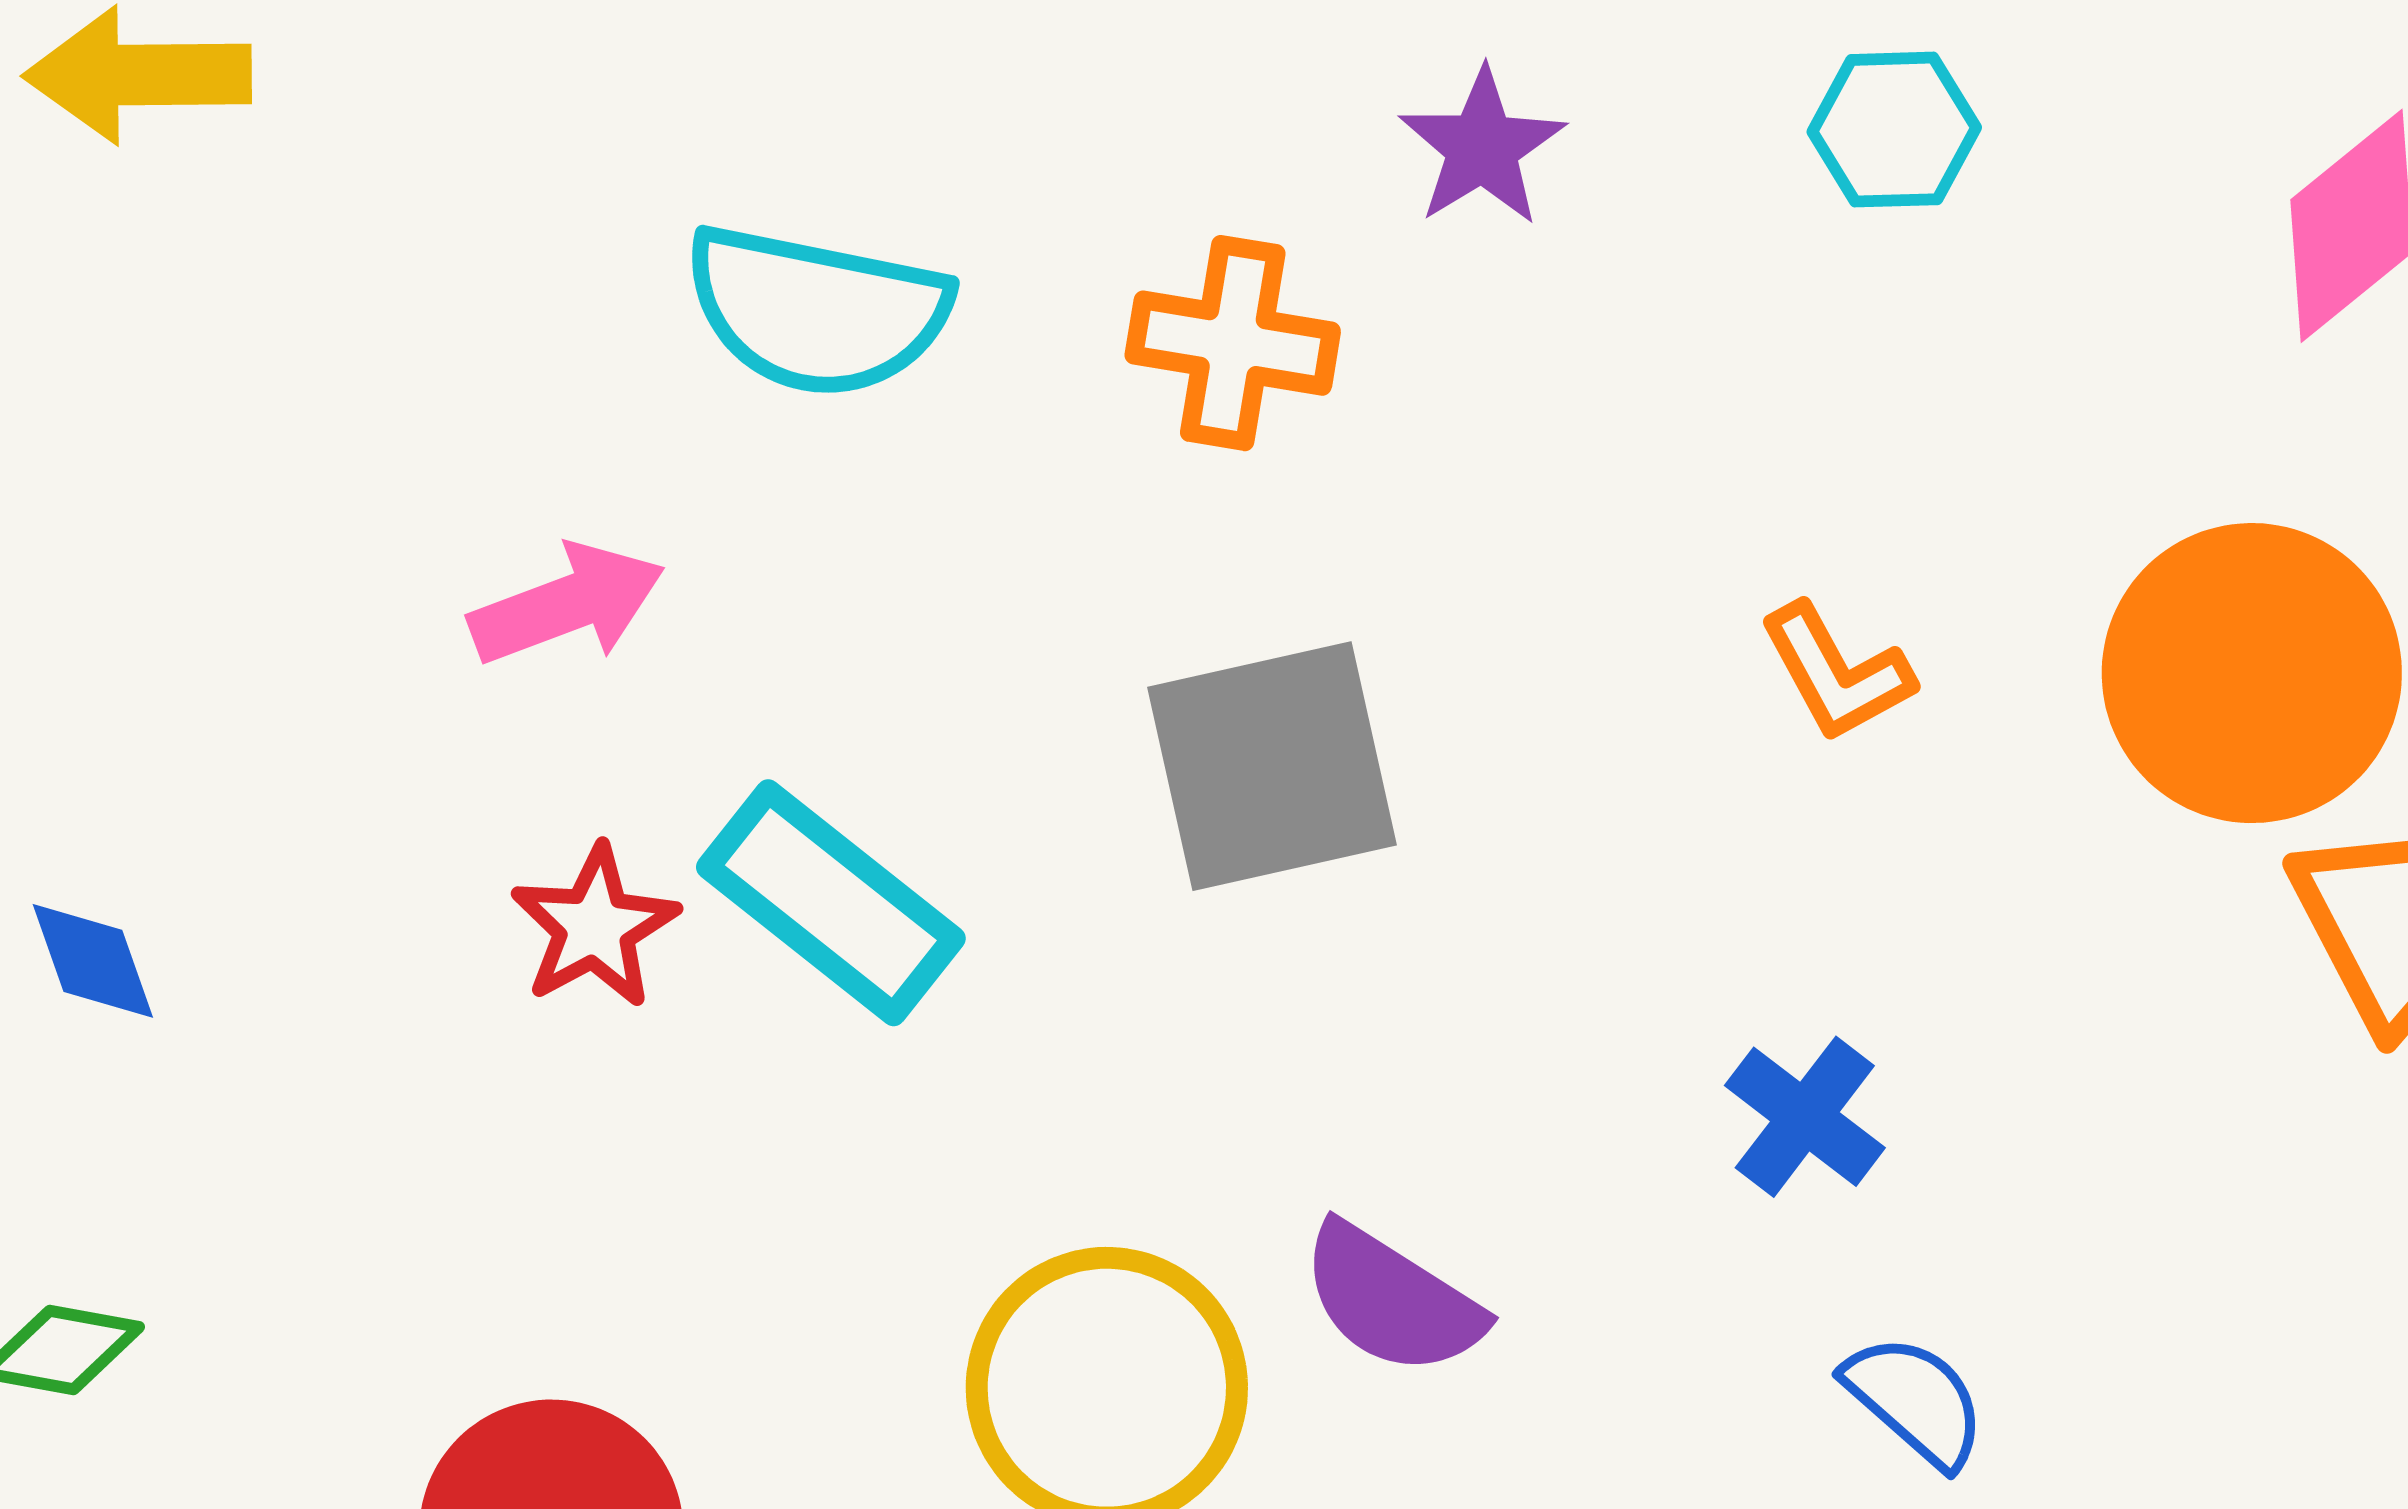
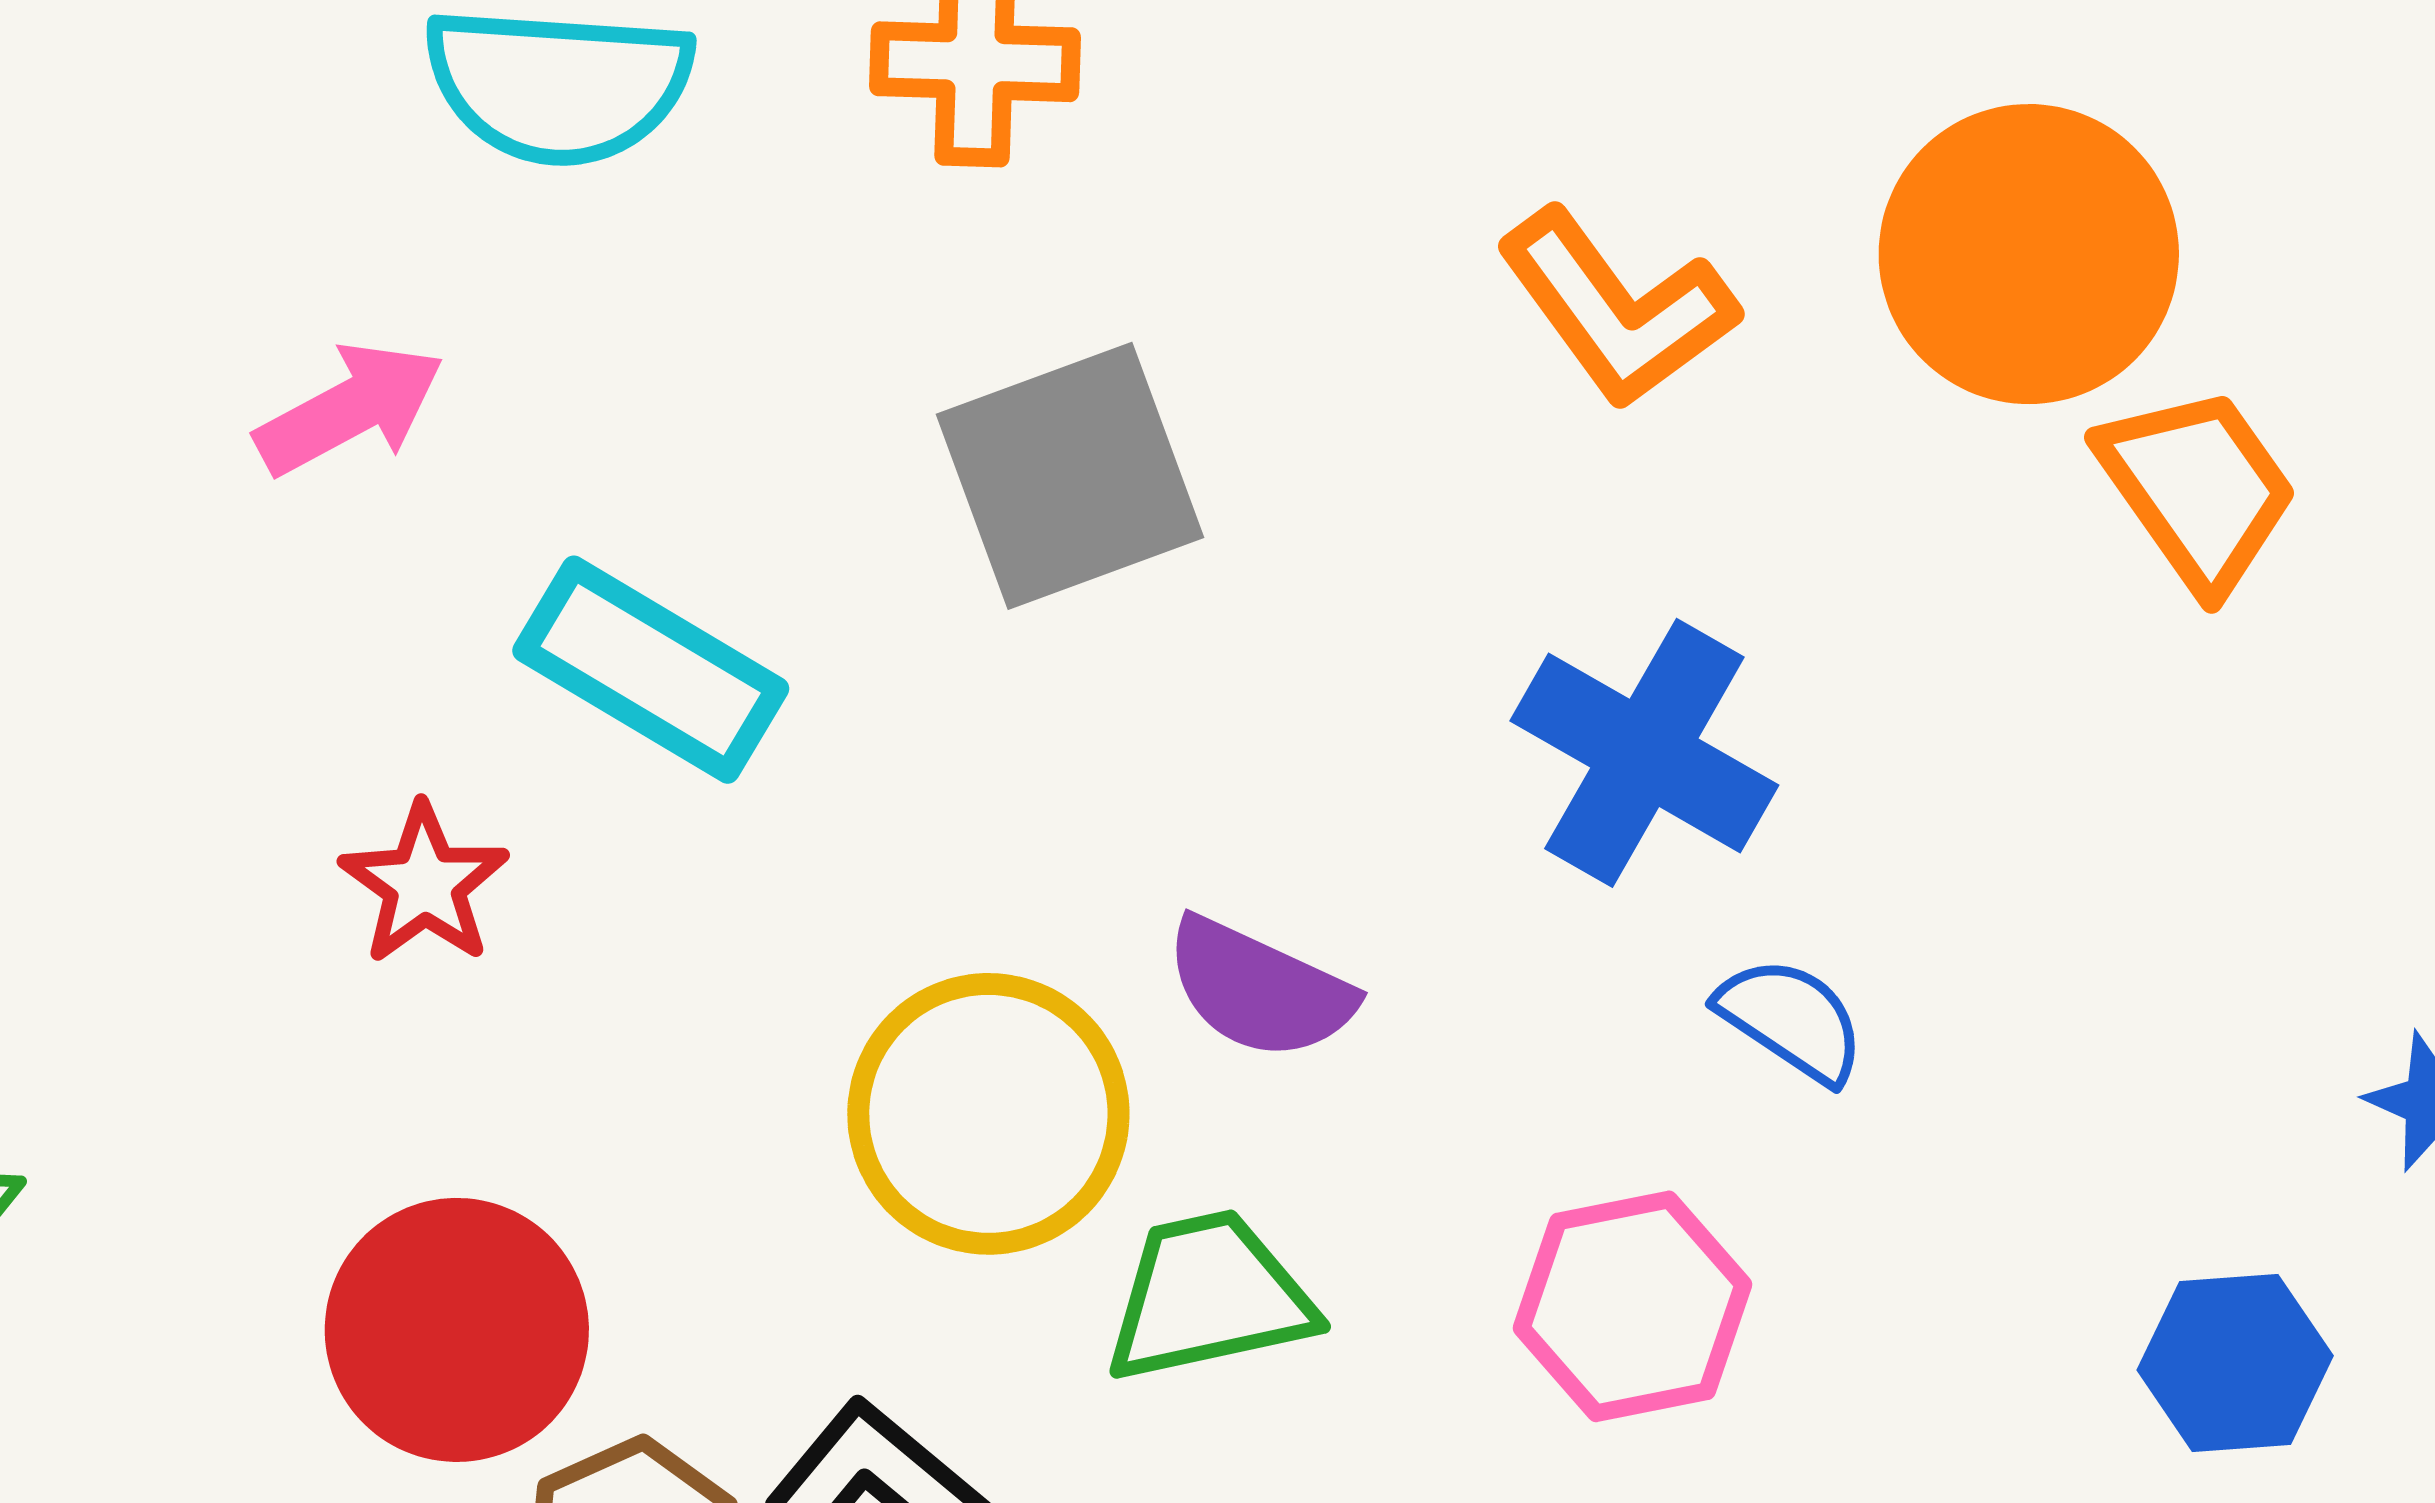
orange L-shape: (1836, 673) -> (1617, 309), size x1.5
red star: (595, 927) -> (424, 884), moved
blue cross: (1805, 1117) -> (1644, 753), size x1.6

